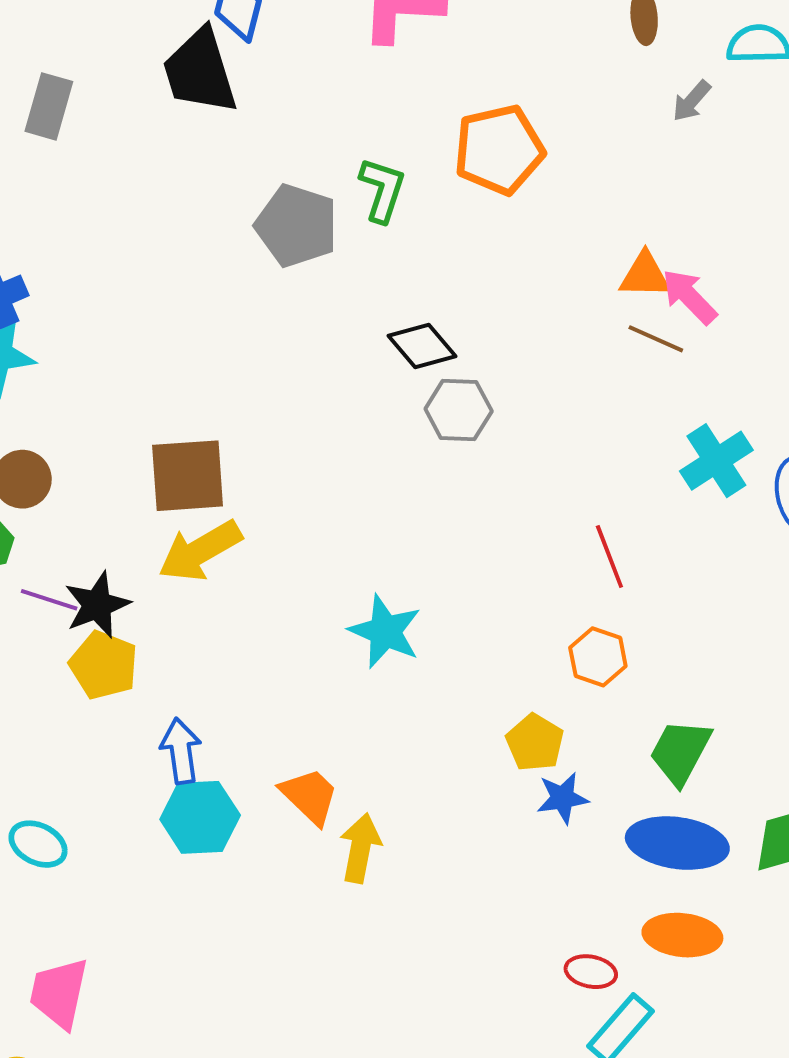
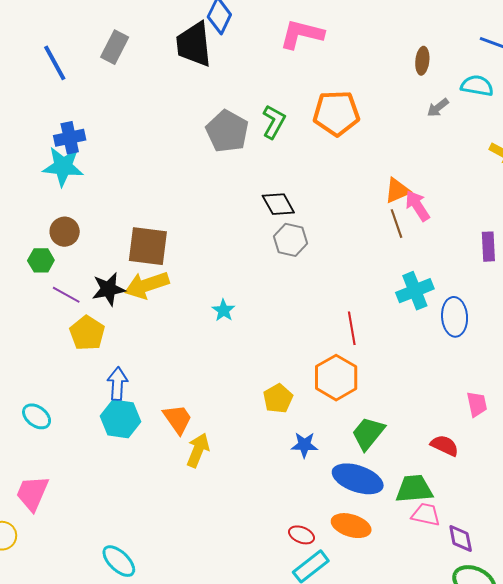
orange triangle: (645, 275) -> (397, 191), turned -36
brown line: (656, 339) -> (396, 224), turned 36
black star: (97, 605) -> (109, 289), moved
cyan star: (385, 631) -> (224, 310), moved, size x0.6
orange hexagon: (598, 657) -> (336, 378), size x1.5
yellow pentagon: (535, 743) -> (278, 398), moved

